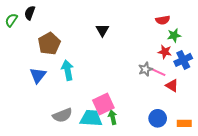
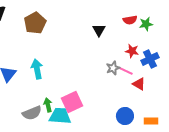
black triangle: (102, 30) -> (99, 30), moved
green star: (174, 35) -> (146, 24), moved
brown pentagon: (49, 44) -> (35, 23), moved
green arrow: (113, 117) -> (48, 105), moved

